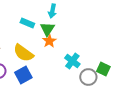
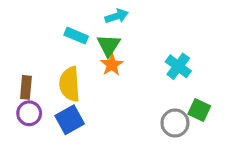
cyan arrow: (52, 11) -> (117, 16), turned -120
yellow semicircle: (23, 53) -> (70, 84), turned 50
cyan cross: (72, 61) -> (178, 66), moved

